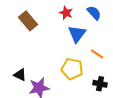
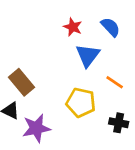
brown rectangle: (28, 21) -> (21, 82), moved

